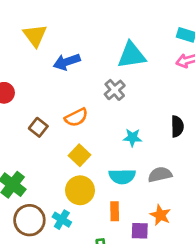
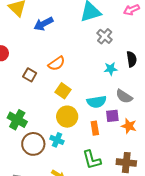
gray cross: (115, 90) -> (105, 36), moved
cyan star: (132, 138) -> (111, 69), moved
gray semicircle: (160, 175) -> (124, 96), turned -126
purple square: (140, 231) -> (112, 116), moved

